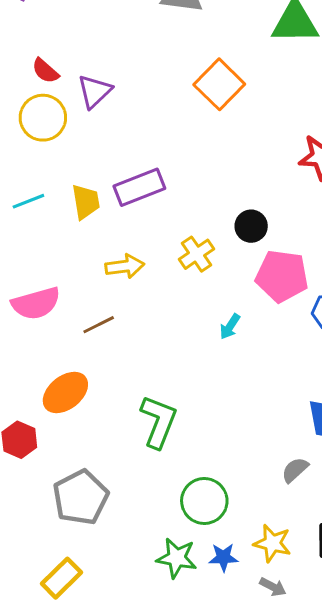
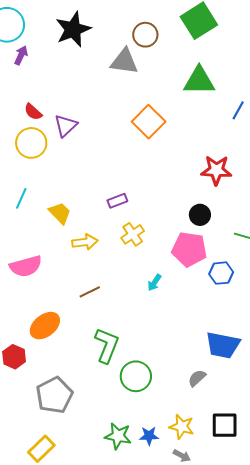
purple rectangle: (139, 187) -> (117, 201), moved, size x0.6
cyan line: (28, 201) -> (21, 198), turned -45
yellow trapezoid: (86, 202) -> (60, 213), moved, turned -35
black circle: (251, 226) -> (200, 215), moved
brown line: (99, 325) -> (90, 292), moved
green circle: (204, 501) -> (136, 376), moved

